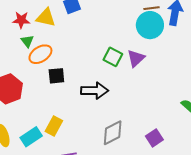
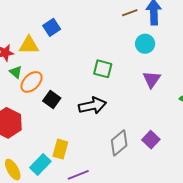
cyan circle: (150, 25) -> (145, 44), moved, size x0.7
purple triangle: (136, 58) -> (152, 79), moved
black square: (56, 76) -> (52, 100), turned -36
purple square: (154, 138) -> (151, 140), moved

